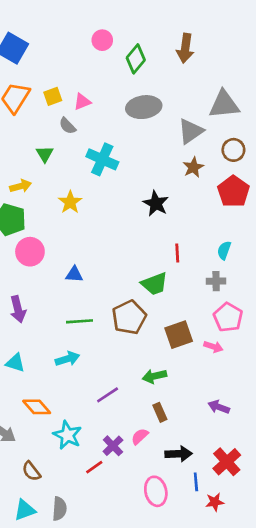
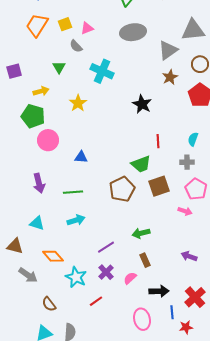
green line: (79, 321) -> (73, 192), moved
brown square: (179, 335) -> (159, 186), moved
purple cross: (113, 446) -> (106, 272), moved

